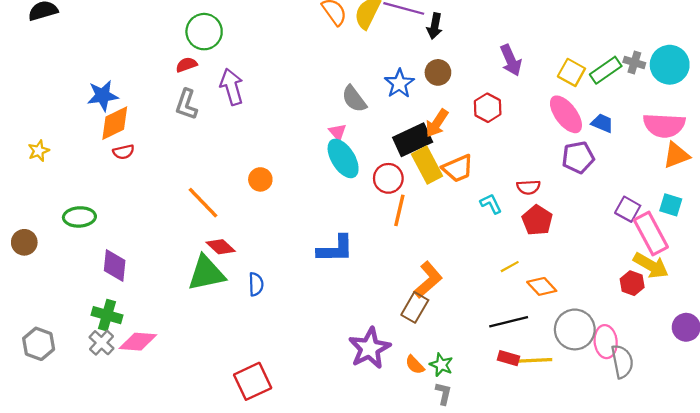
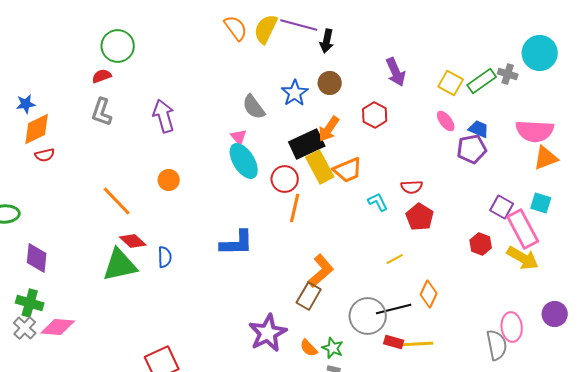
cyan circle: (670, 65) -> (540, 53), moved
purple arrow: (232, 87) -> (164, 116), moved
blue star: (103, 96) -> (26, 104), size x0.7
pink ellipse: (566, 114) -> (446, 121), size x0.6
purple pentagon: (578, 157) -> (472, 149), moved
red hexagon: (632, 283) -> (481, 244), moved
blue semicircle: (256, 284) -> (165, 257), moved
orange diamond: (542, 286) -> (429, 294), moved, turned 68
gray circle: (575, 329) -> (368, 316), moved
pink ellipse: (606, 342) -> (512, 327), moved

